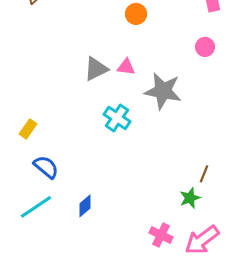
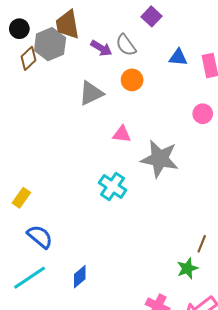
gray triangle: (96, 69) -> (91, 93), moved

